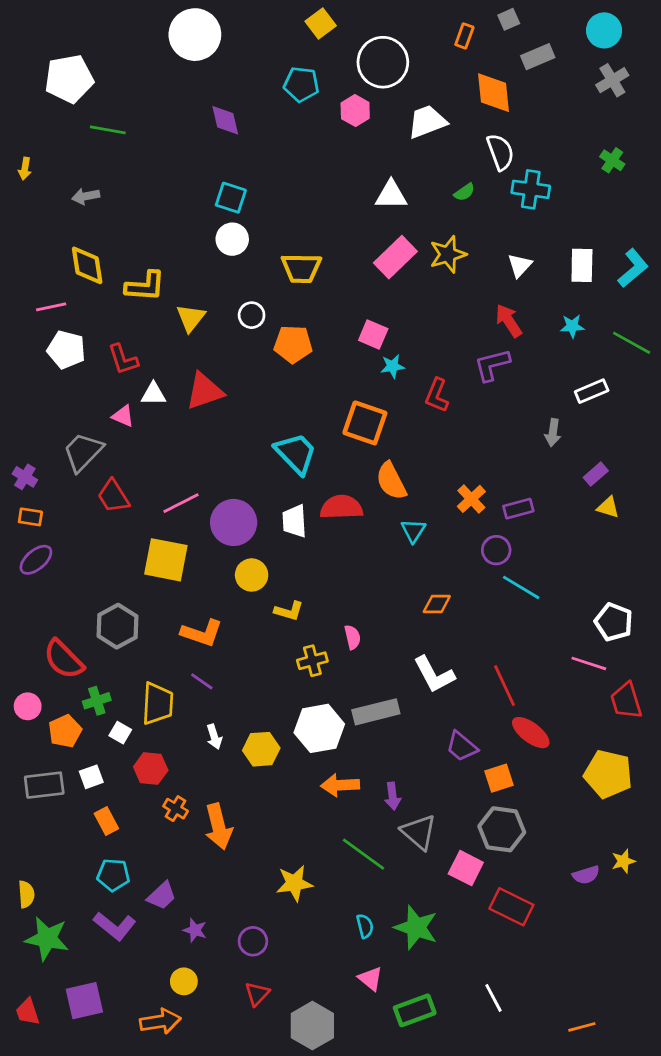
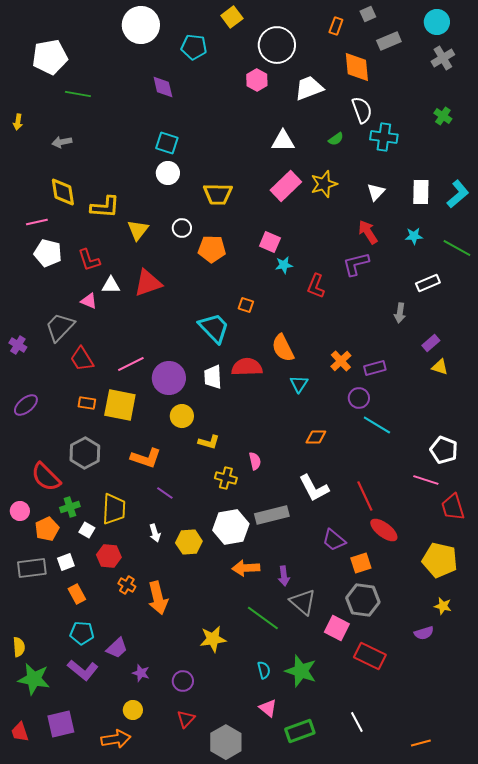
cyan pentagon: (301, 84) -> (194, 47), moved
orange square: (365, 423) -> (246, 305), moved, size x0.5
orange rectangle: (30, 517) -> (87, 403), moved
yellow cross: (312, 661) -> (226, 478), turned 30
purple line: (202, 681) -> (165, 493), moved
yellow star: (623, 861) -> (443, 606), moved, turned 30

